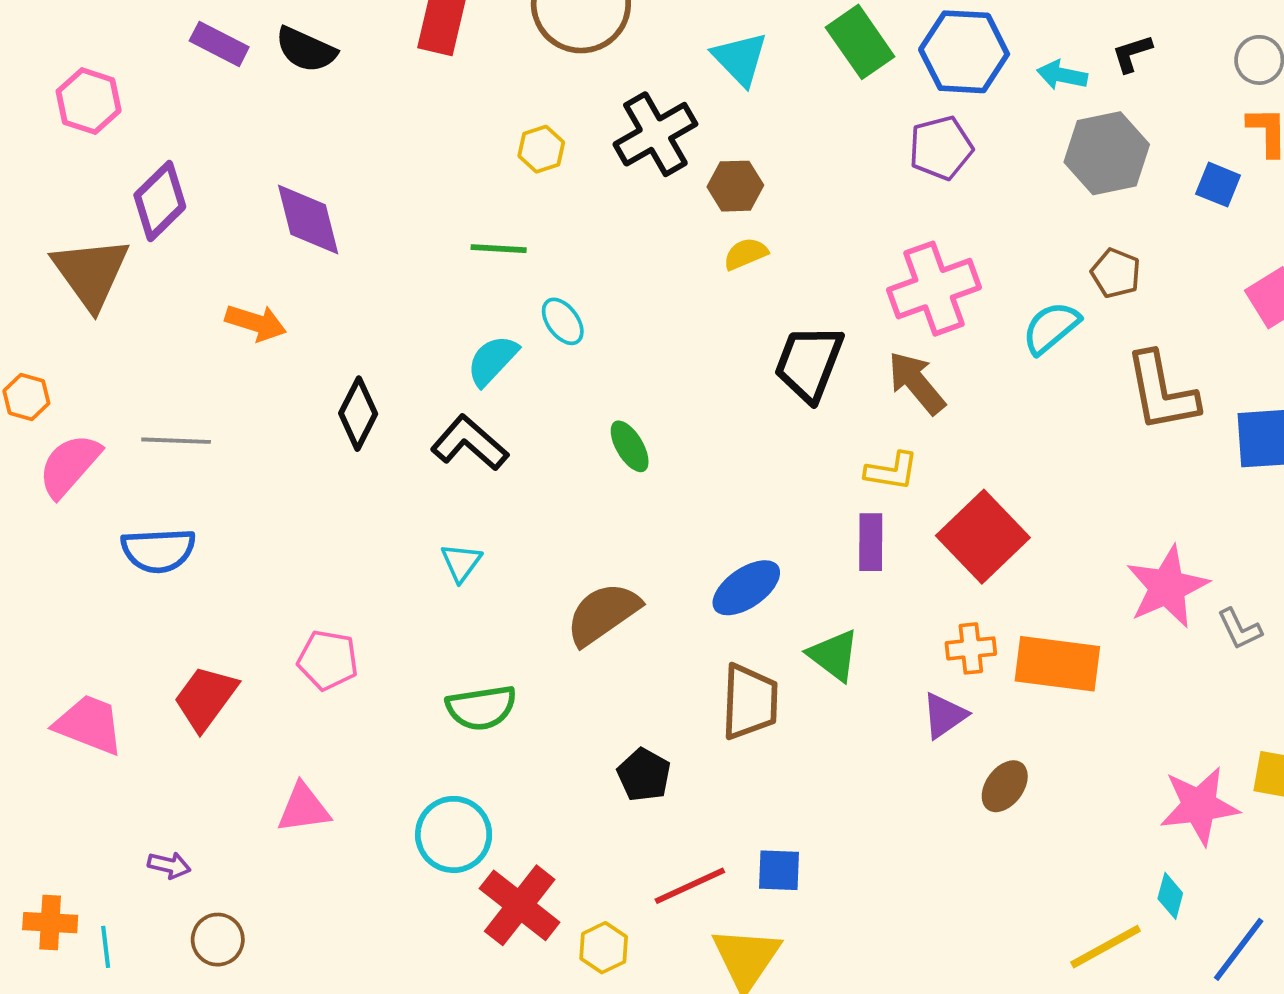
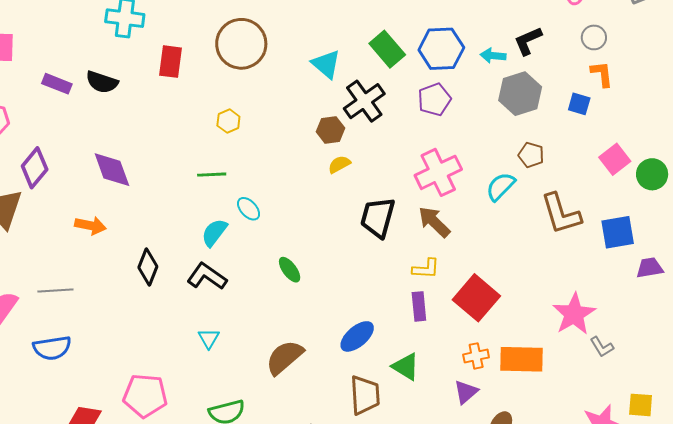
black L-shape: (1132, 53) -> (528, 41), size x1.4
black cross: (655, 134) -> (364, 101), moved
gray L-shape: (1240, 629) -> (602, 347), moved
pink pentagon: (328, 660) -> (145, 396), size x1.4

